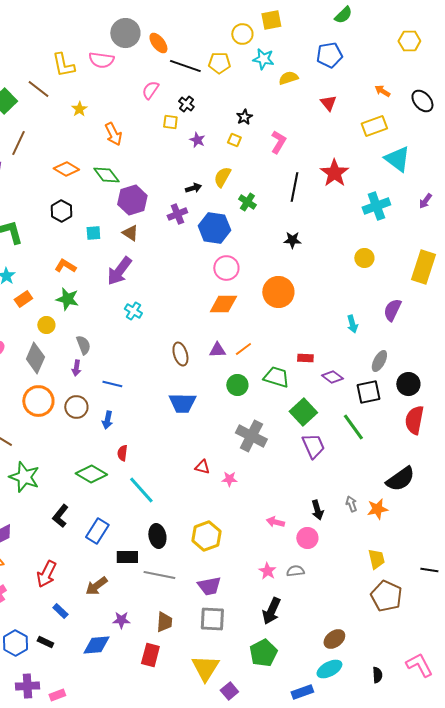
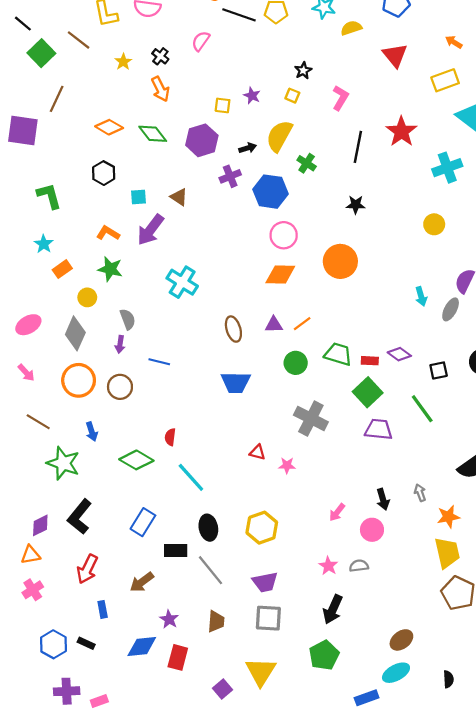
red triangle: (328, 103) -> (395, 55), size x1.4
black cross: (186, 104) -> (160, 56), moved
yellow square: (170, 122) -> (223, 105), moved
yellow semicircle: (222, 177) -> (279, 136), size x1.4
purple hexagon: (132, 200) -> (202, 140), moved
purple arrow: (119, 271) -> (151, 230), moved
cyan cross: (133, 311) -> (182, 282), size x1.6
red rectangle: (305, 358) -> (370, 361), moved
gray ellipse: (379, 361) -> (451, 309), moved
black square: (368, 392) -> (439, 370), size x0.7
blue arrow: (107, 420) -> (92, 432), moved, turned -30
purple trapezoid: (313, 446) -> (379, 429), turned -60
orange star: (377, 509) -> (448, 517), moved
black L-shape: (60, 516) -> (80, 517), moved, size x1.4
pink arrow: (275, 522) -> (337, 512), turned -66
yellow trapezoid: (376, 559) -> (447, 553), size x1.4
gray line: (159, 575) -> (211, 570), turned 40
blue rectangle: (60, 611) -> (103, 609), turned 35
purple star: (121, 620) -> (169, 619), turned 30
red rectangle: (150, 655) -> (178, 657), moved
purple square: (229, 691) -> (223, 689), moved

